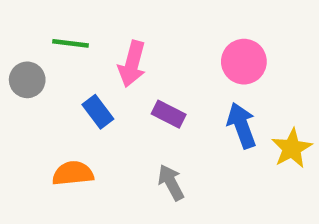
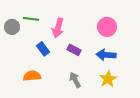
gray circle: (27, 80) -> (12, 27), moved
blue arrow: (242, 125) -> (106, 55), turned -66
yellow star: (292, 148) -> (108, 79), moved

